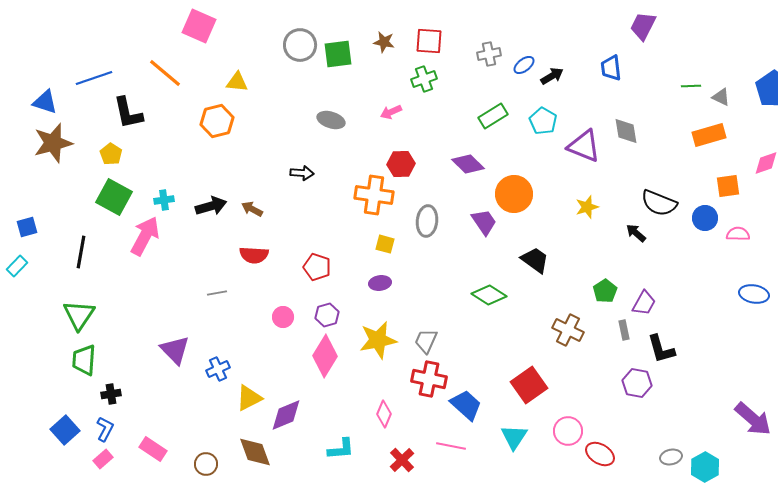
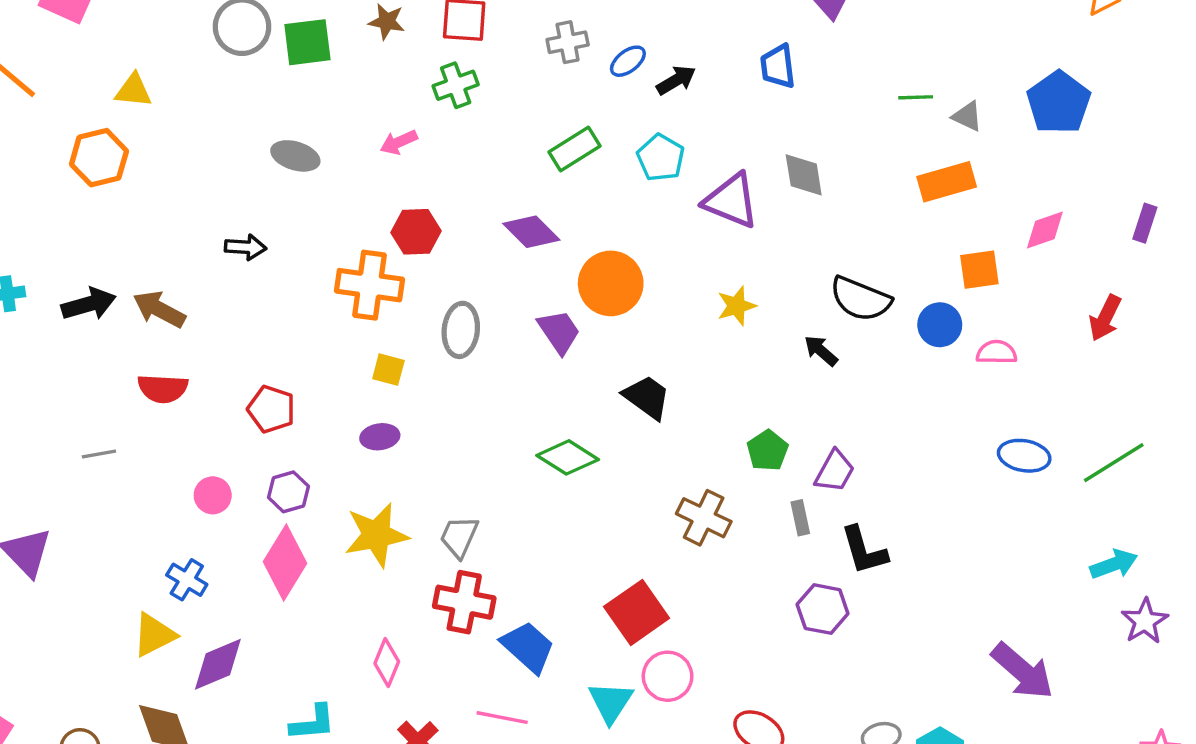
brown arrow: (252, 209) -> (159, 309), size x1.4
blue cross: (218, 369) -> (187, 580), moved, turned -35
pink circle: (568, 431) -> (668, 676), moved

